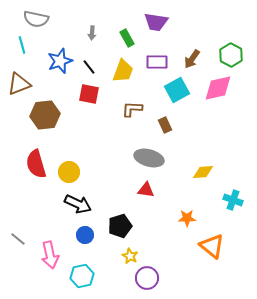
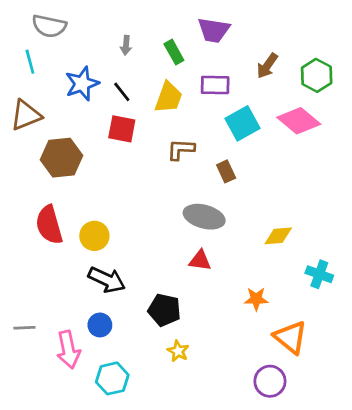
brown arrow: (192, 59) -> (267, 66), moved
pink diamond: (218, 88) -> (299, 121), turned 52
black pentagon: (120, 226) -> (164, 310), turned 30
blue circle: (85, 235) -> (100, 325), moved
gray line: (18, 239) -> (24, 328), turned -42
purple circle: (147, 278) -> (270, 381), moved

